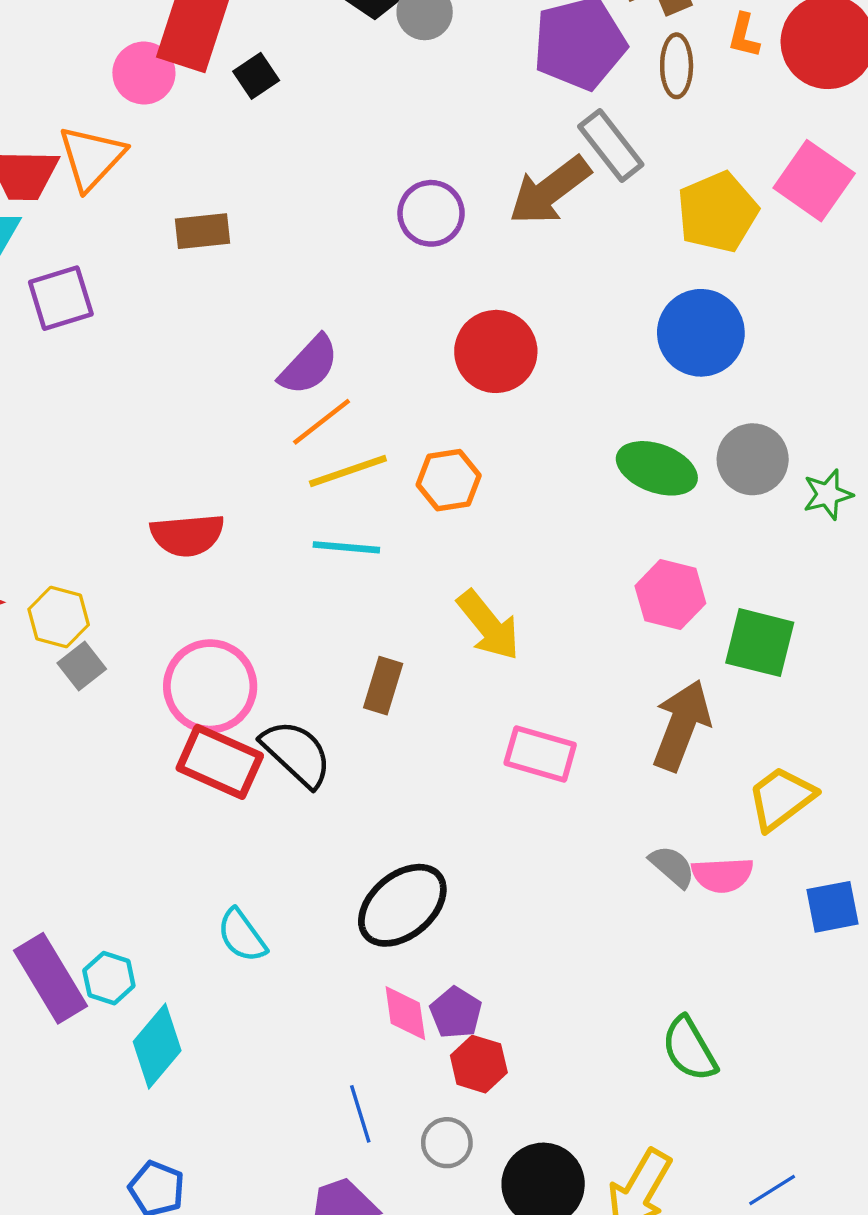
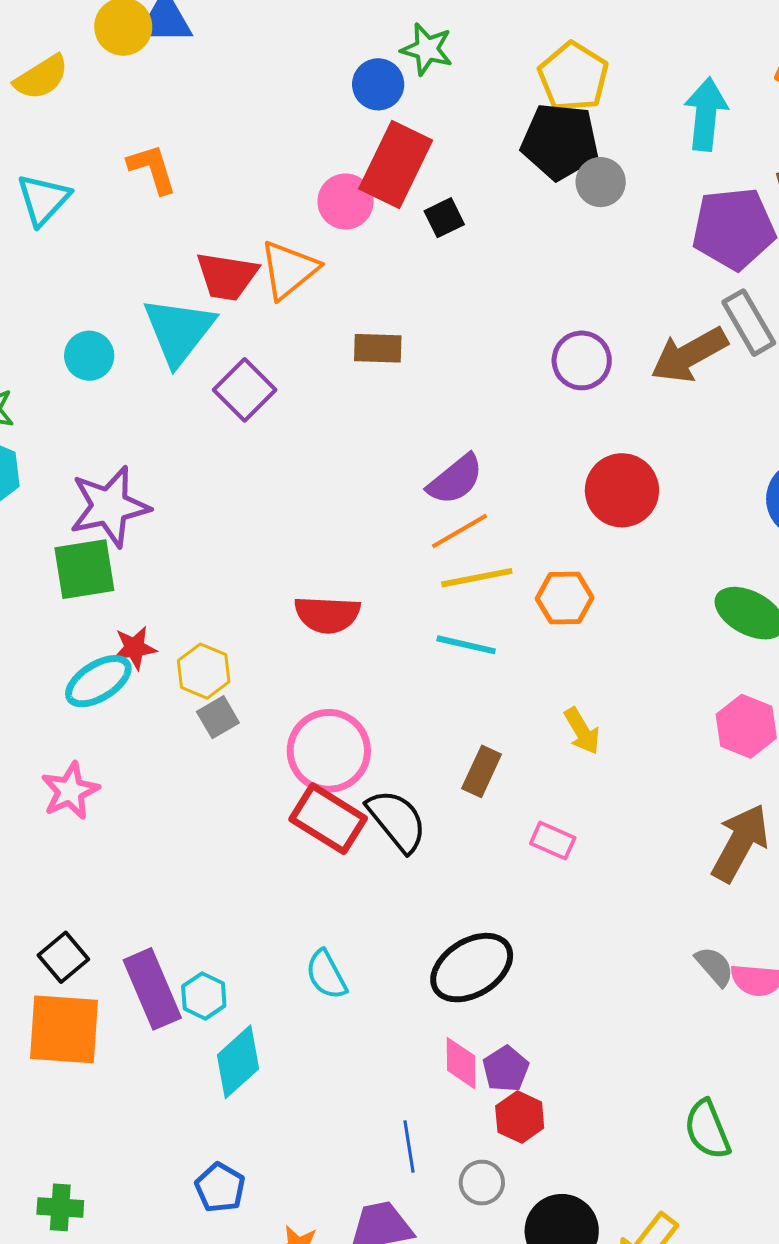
purple square: (61, 298) -> (245, 390), turned -36
yellow arrow: (489, 625) -> (582, 731), size x0.7
pink rectangle: (540, 754) -> (553, 841), moved, size x0.7

